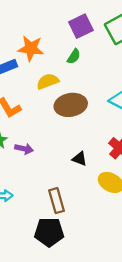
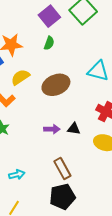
yellow semicircle: (48, 81) -> (20, 77), moved
purple arrow: (24, 149) -> (52, 129), moved

